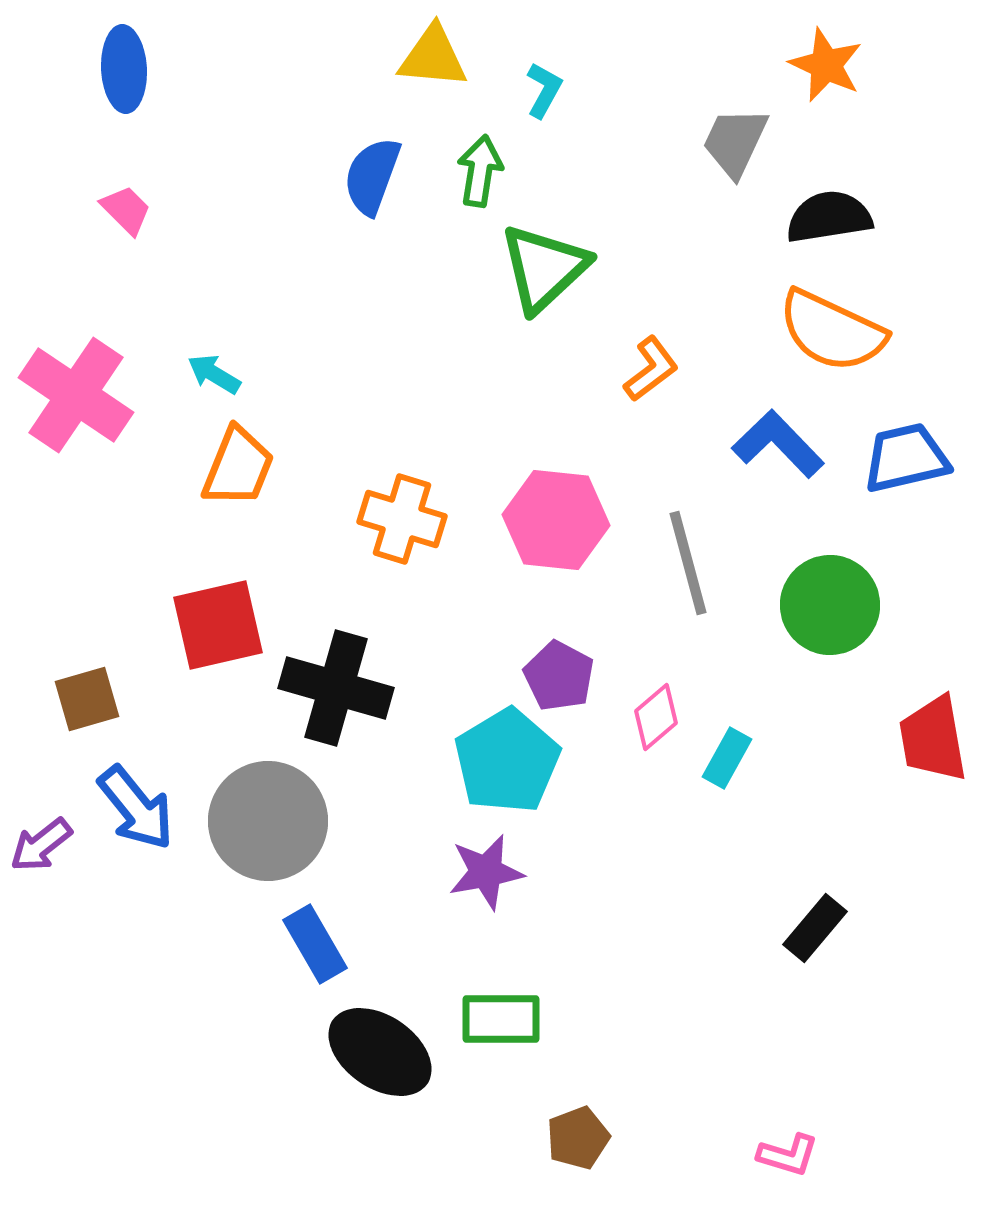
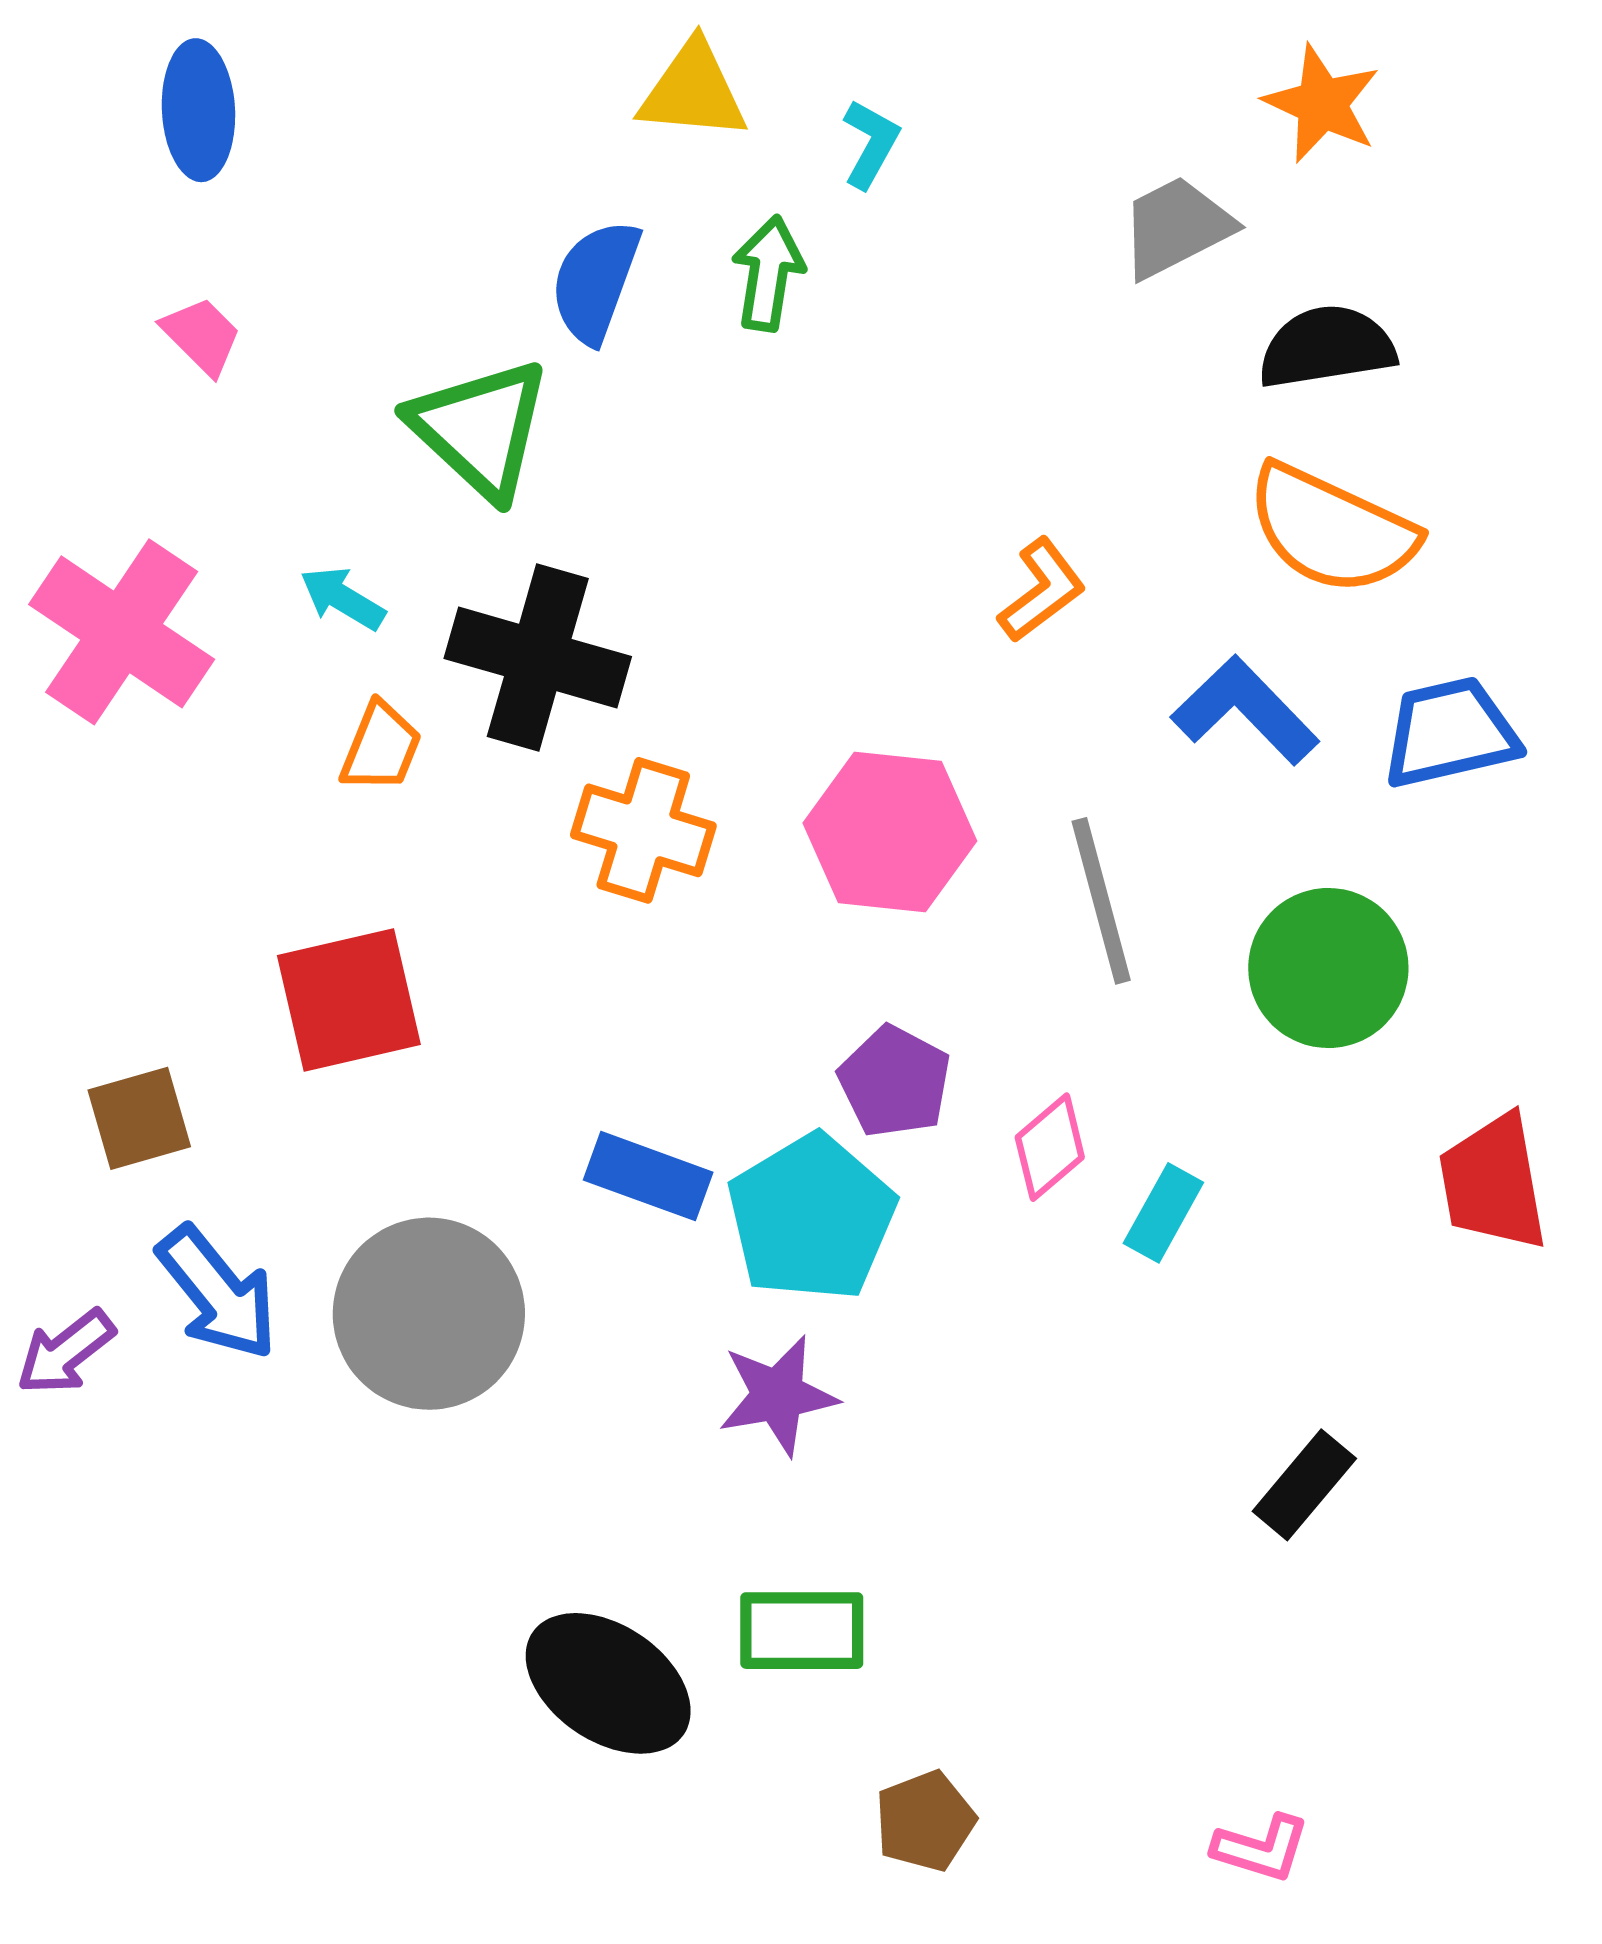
gray trapezoid: (735, 142) -> (1176, 227), turned 38
green triangle: (544, 268) -> (480, 429), moved, turned -34
orange trapezoid: (238, 467) -> (381, 747), size x0.7
black cross: (336, 688) -> (538, 658), moved
blue rectangle: (315, 944) -> (648, 1176), moved, turned -40

